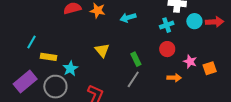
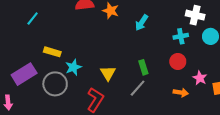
cyan arrow: (128, 18) -> (142, 23), turned -49
cyan line: (31, 42) -> (33, 18), moved
yellow triangle: (102, 50) -> (108, 73), moved

